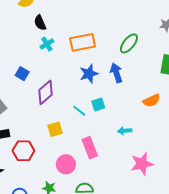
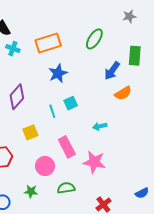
cyan cross: (47, 44) -> (13, 49), turned -32
blue arrow: (116, 73) -> (112, 71), moved, turned -120
cyan line: (79, 111) -> (52, 111), turned 40
pink star: (142, 164) -> (94, 162), moved, turned 30

